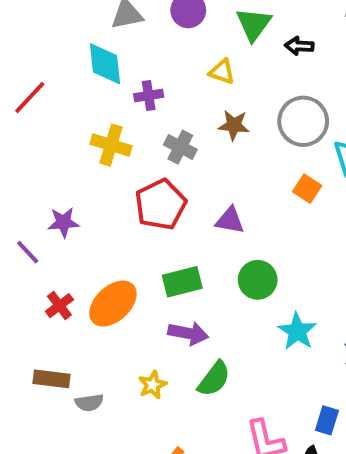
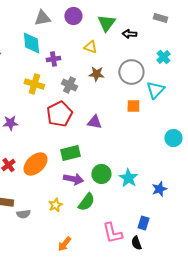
orange square: (307, 189) -> (133, 106), turned -32
green circle: (258, 280) -> (101, 174), moved

